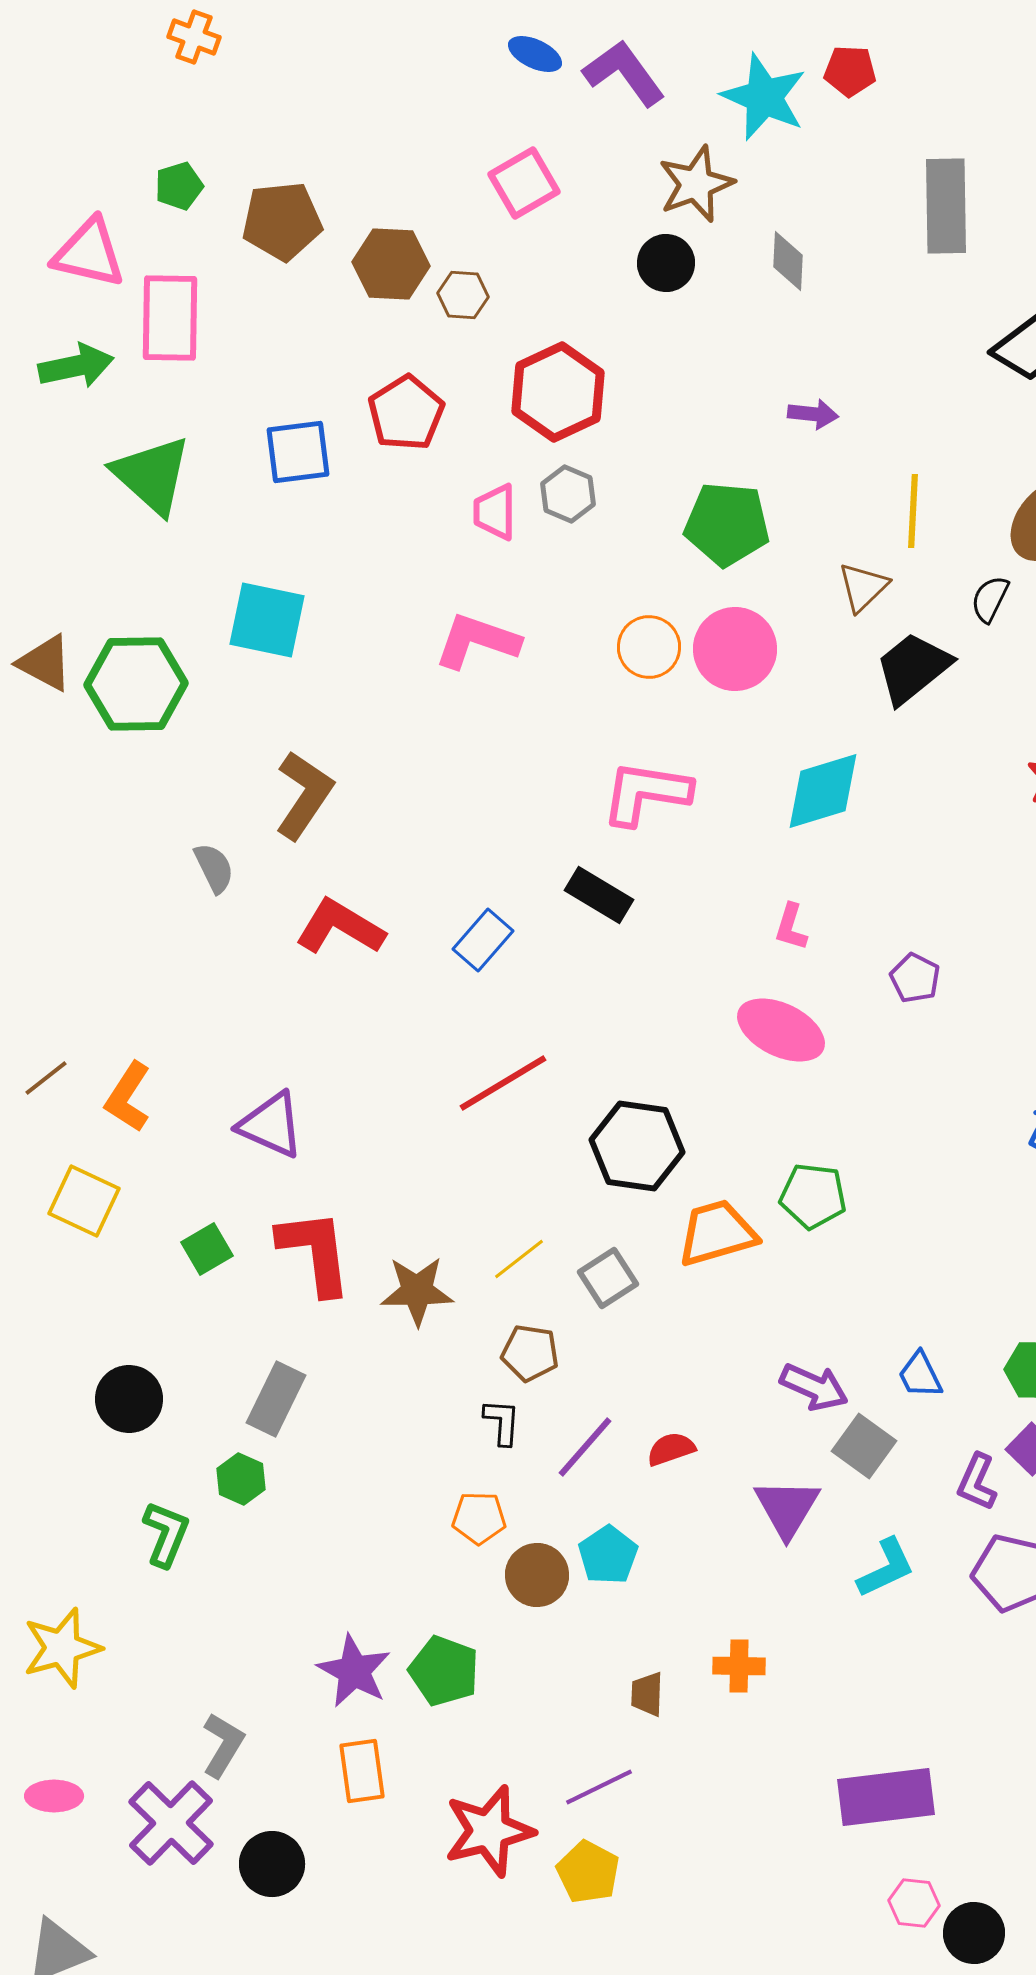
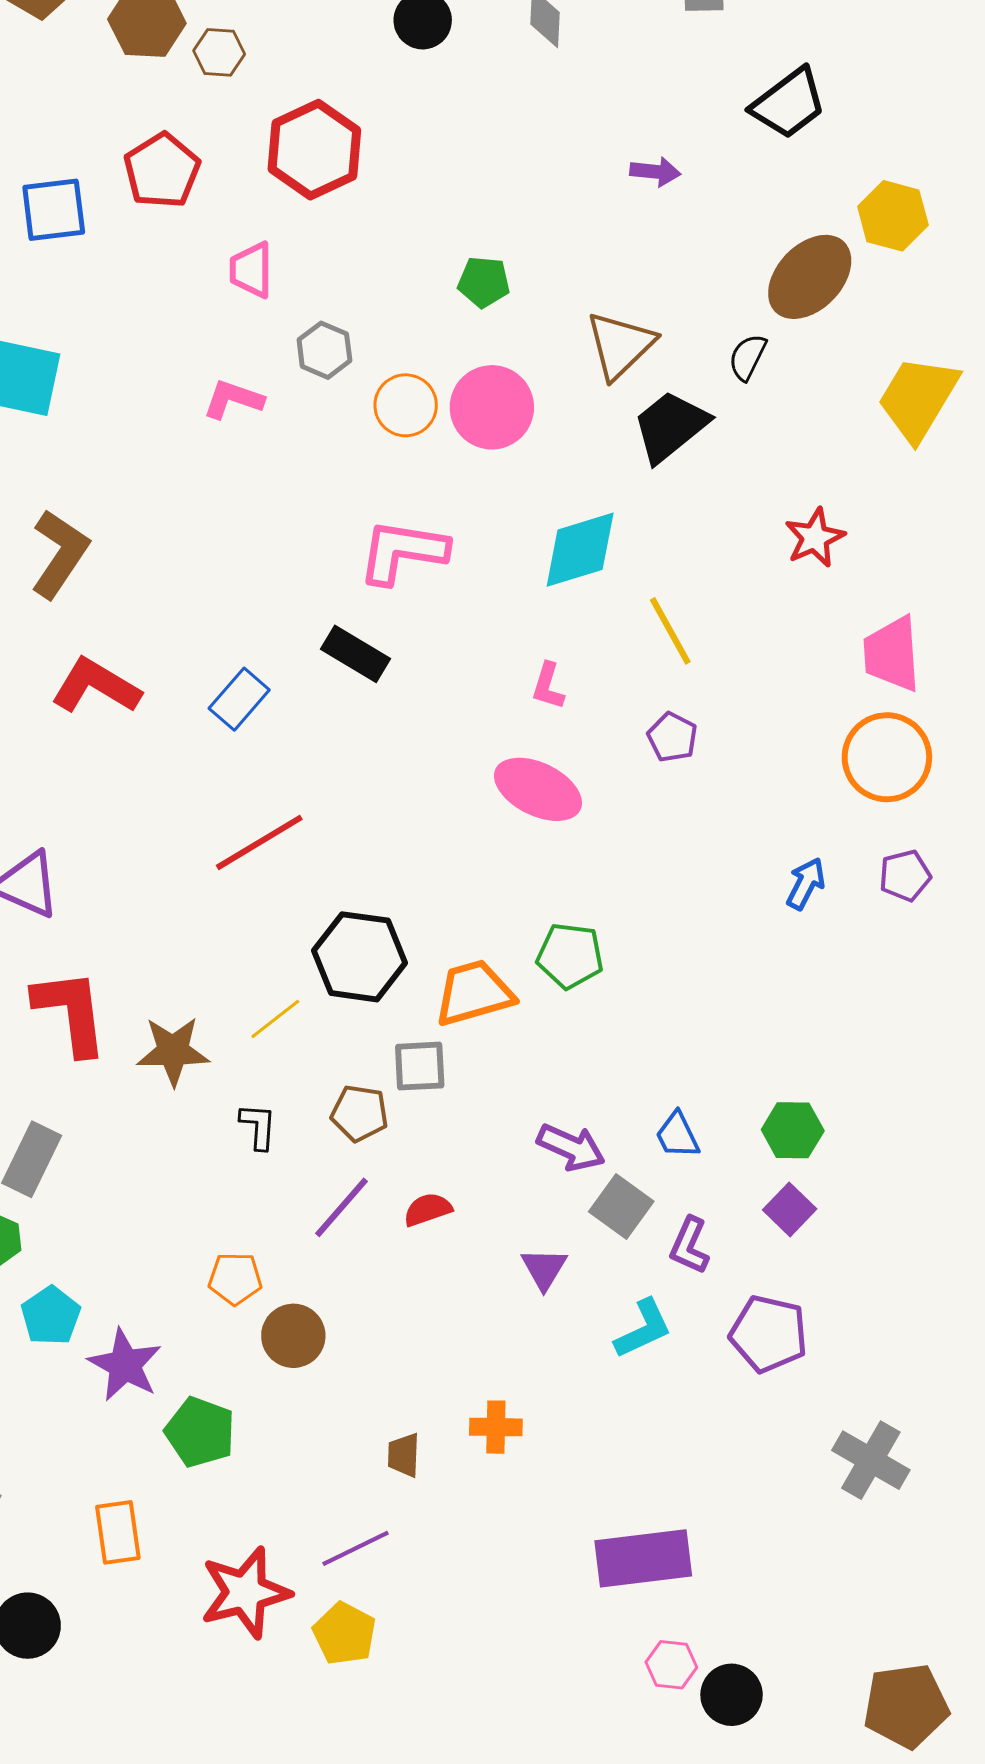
purple arrow: (813, 414) -> (655, 172), moved
gray hexagon: (568, 494) -> (324, 350), moved
yellow line: (913, 511) -> (670, 631), moved, turned -32
green pentagon: (727, 524) -> (484, 282), size x0.6
brown triangle: (863, 587) -> (620, 345), size x1.4
pink L-shape: (477, 641) -> (233, 399), size x0.7
black hexagon: (637, 1146) -> (360, 957), moved
gray square: (608, 1278) -> (420, 1066), moved, turned 30
brown pentagon: (530, 1353) -> (360, 1113), moved
black L-shape: (502, 1422) -> (258, 1126), moved
purple L-shape: (977, 1482) -> (689, 1246), moved
purple triangle: (787, 1508) -> (544, 1269), size x0.7
cyan pentagon: (608, 1555) -> (51, 1316), moved
purple star: (354, 1671) -> (125, 1365), moved

